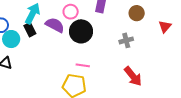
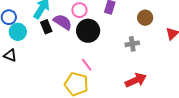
black rectangle: (30, 30) -> (46, 27), moved
pink line: (83, 65) -> (87, 65), turned 40
red arrow: (133, 76) -> (136, 80), turned -80

